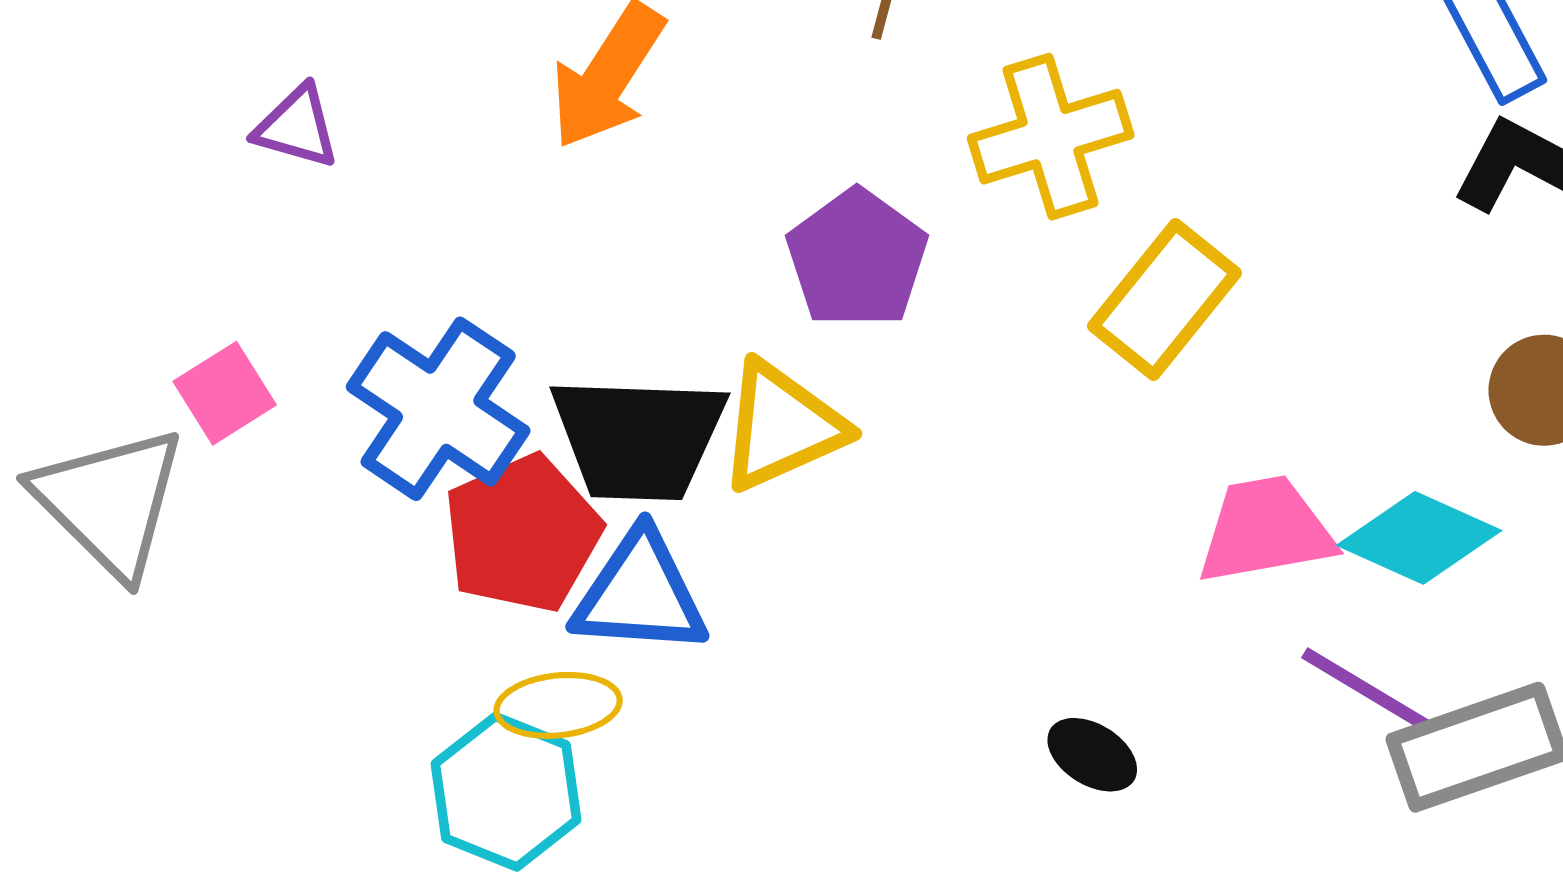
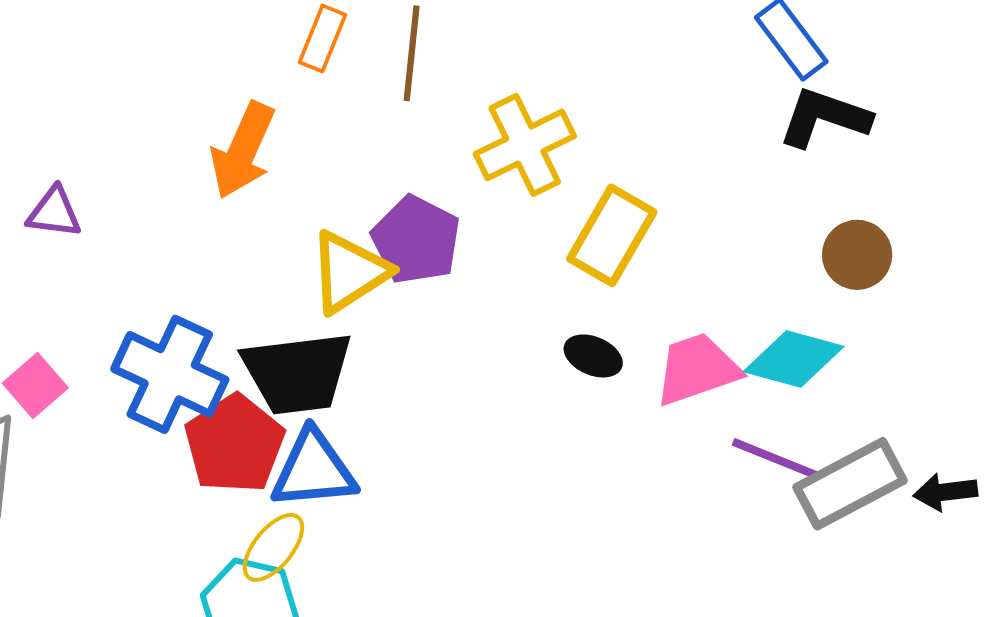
yellow triangle: (782, 426) -> (349, 272), moved
yellow ellipse: (558, 705) -> (273, 547), turned -36
black ellipse: (1092, 755) -> (593, 356), moved

